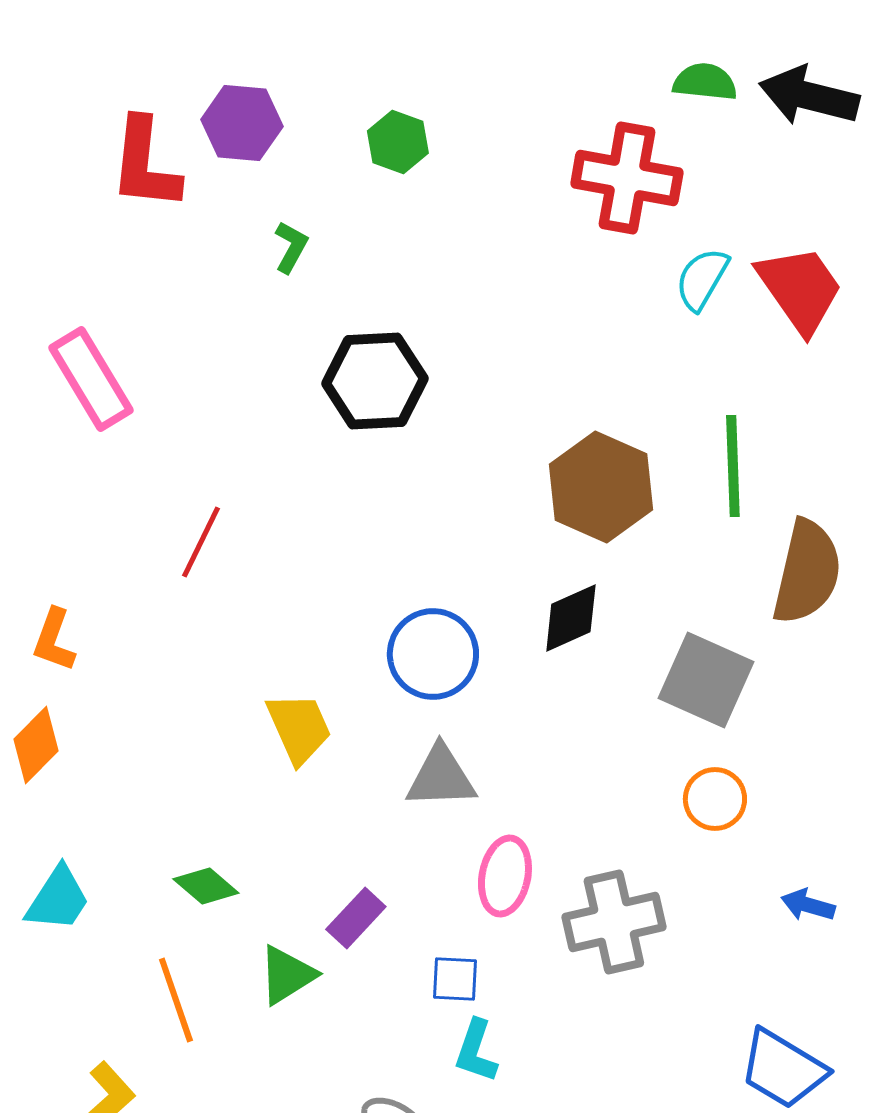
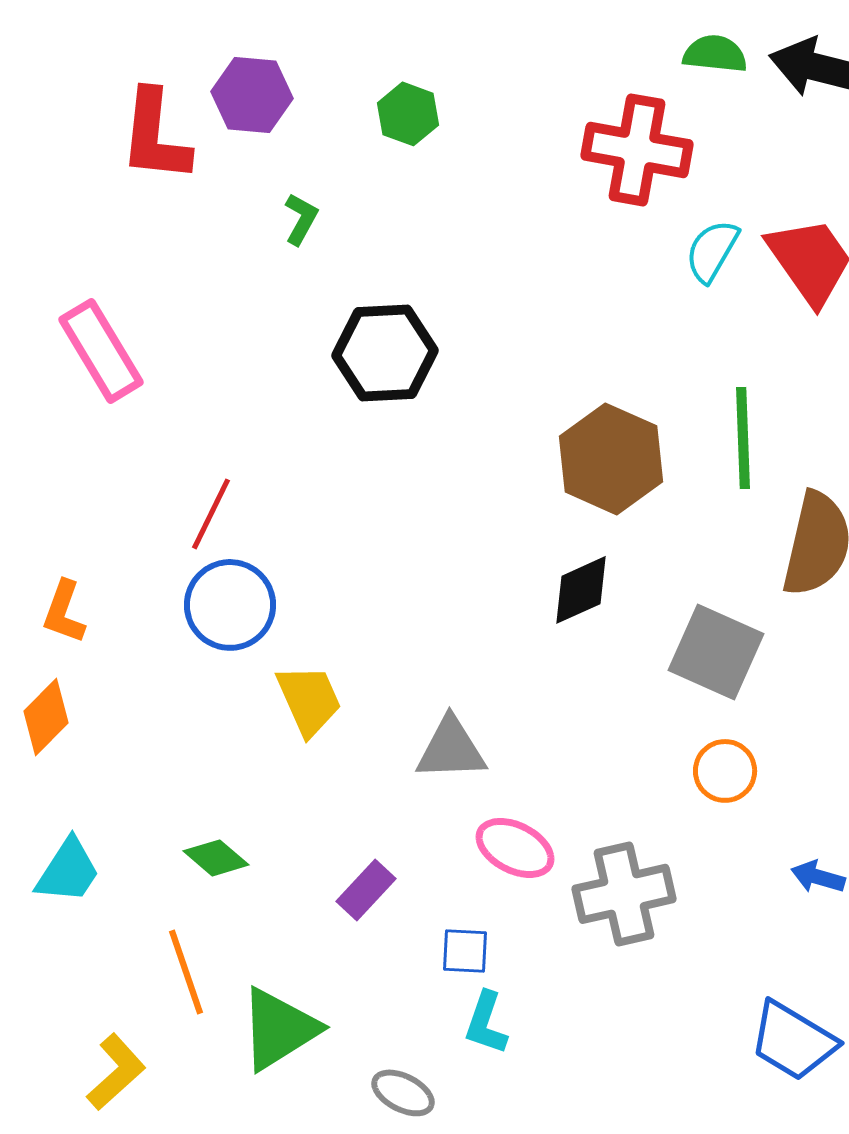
blue circle: (433, 654) -> (230, 605), moved
pink ellipse: (505, 876) -> (515, 848), turned -74
green triangle: (287, 975) -> (279, 1029), moved, size x1.4

